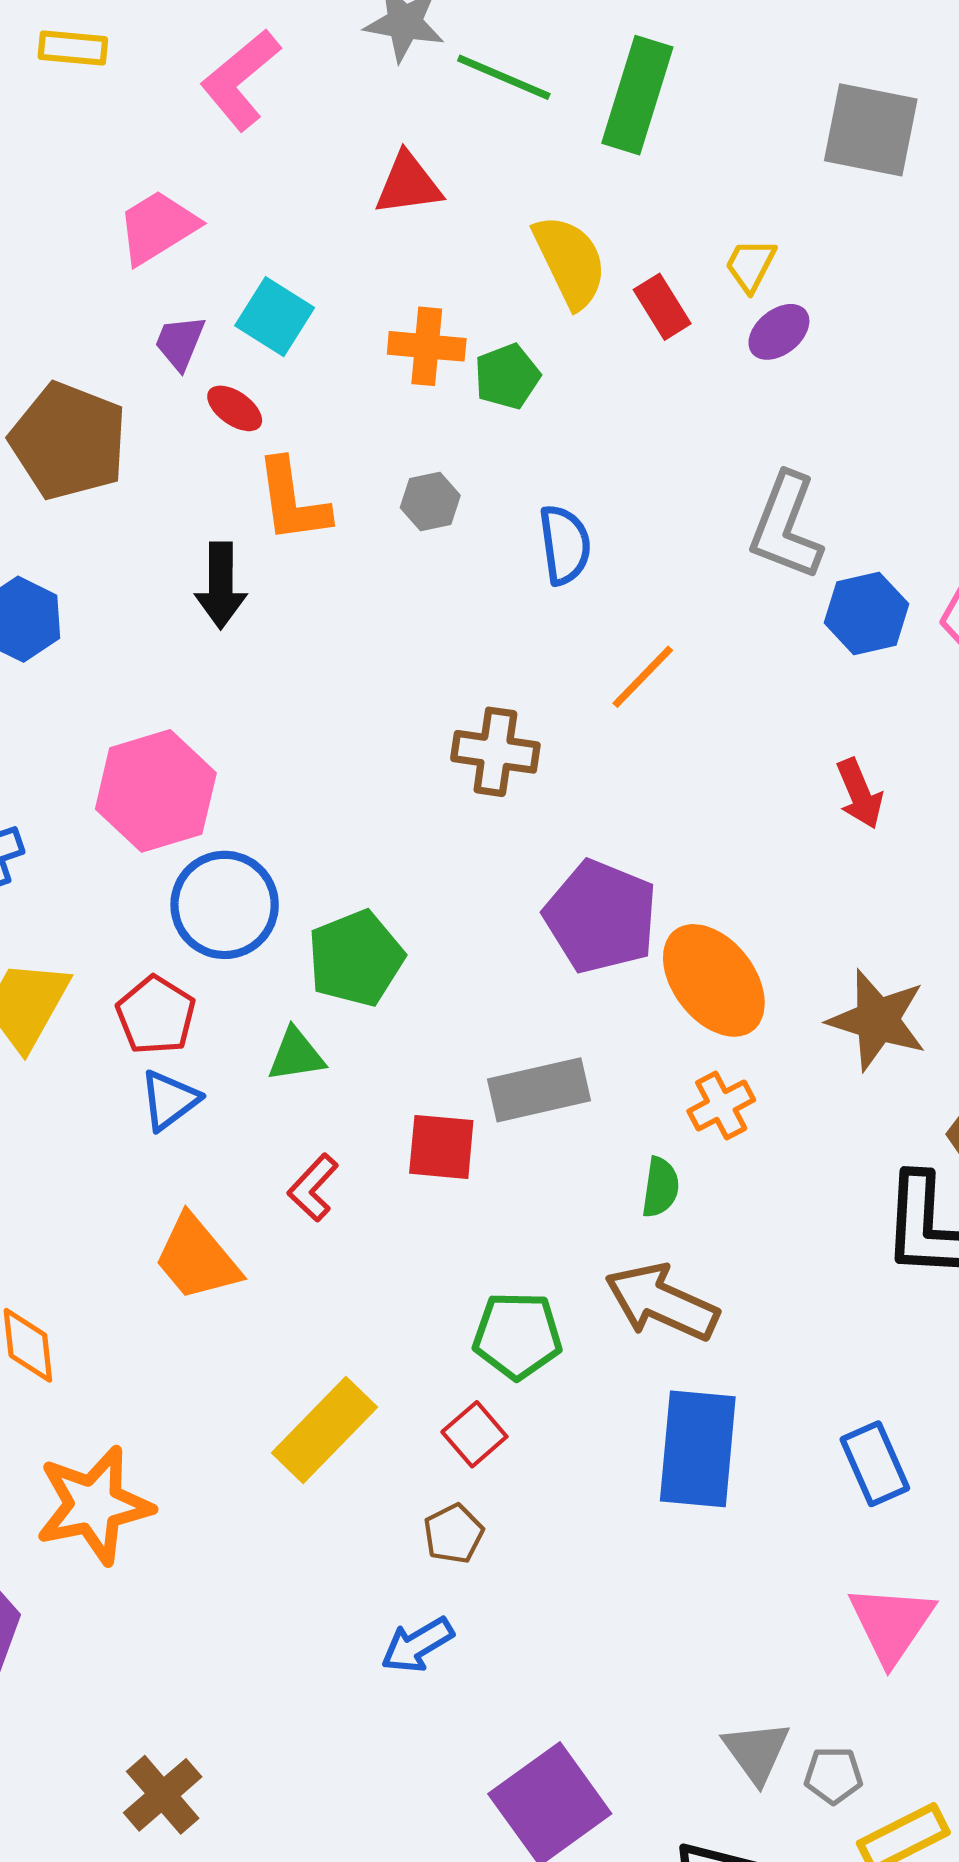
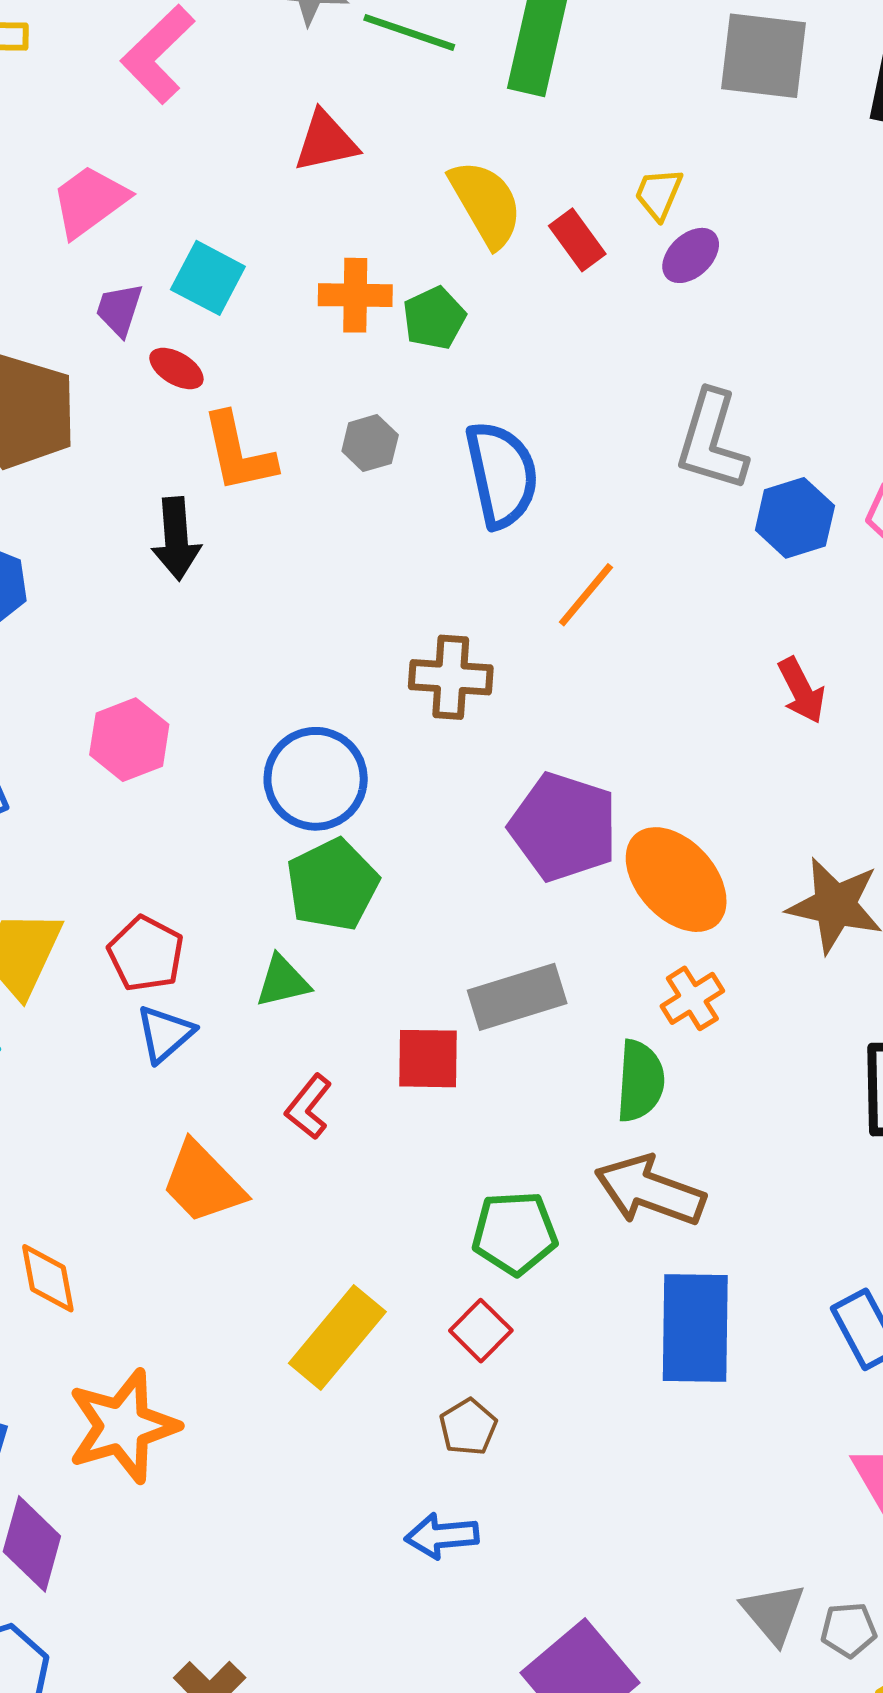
blue semicircle: (565, 545) -> (502, 475), size x1.4
pink hexagon: (156, 791) -> (129, 740), size x0.7
blue circle: (225, 905) -> (316, 779), moved
green semicircle: (660, 1187) -> (640, 1081), size x1.4
blue arrow: (417, 1645) -> (442, 1536), turned 30

